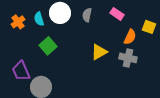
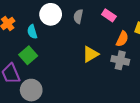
cyan semicircle: (39, 19) -> (32, 32), moved
green square: (48, 46) -> (28, 55), moved

